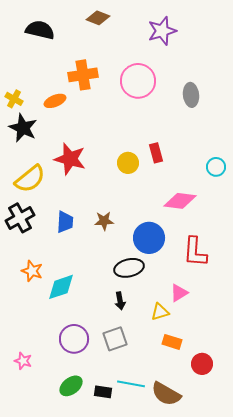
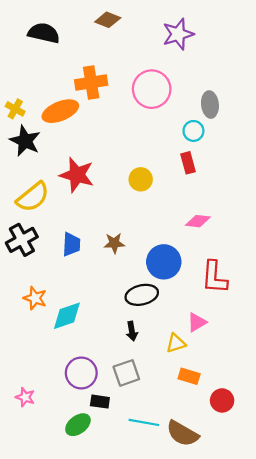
orange ellipse: (55, 101) -> (60, 111), size x1.5
red rectangle: (156, 153) -> (188, 163), moved
cyan circle: (216, 167) -> (193, 131), moved
pink diamond: (180, 201) -> (198, 221), size x0.7
black rectangle: (103, 392) -> (100, 402), moved

